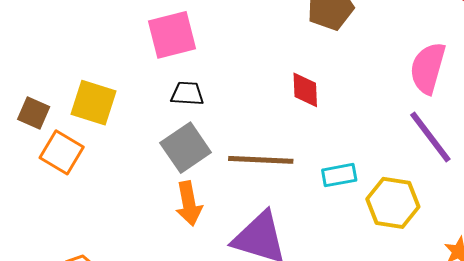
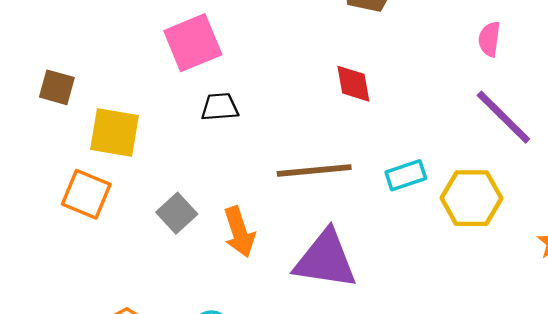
pink semicircle: (428, 68) -> (489, 39), size x0.6
brown square: (34, 113) -> (57, 87), moved
gray square: (186, 148) -> (177, 213), moved, size x0.7

